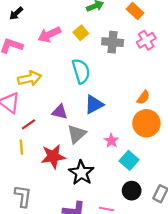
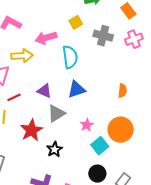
pink arrow: (49, 34) -> (46, 38), moved
orange semicircle: (143, 97) -> (122, 91), turned -40
orange circle: (146, 123) -> (121, 130), moved
red star: (53, 156) -> (31, 130), turned -30
black star: (81, 173) -> (55, 149), size x0.7

